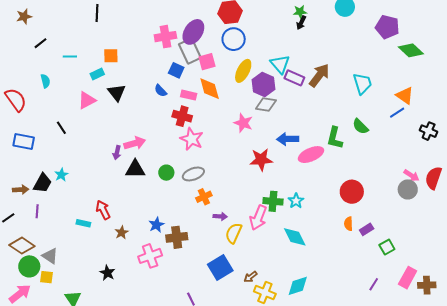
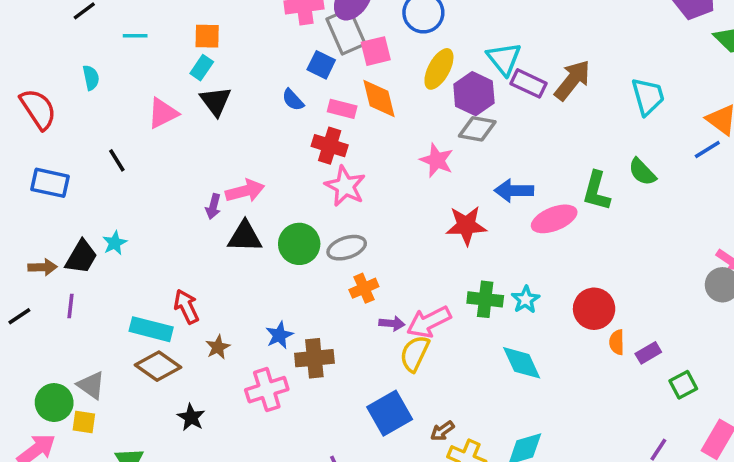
cyan rectangle: (97, 74) -> (202, 68), moved, turned -32
green circle: (166, 173) -> (299, 244), size x1.5
red circle: (352, 192) -> (594, 309), moved
pink arrow: (258, 218) -> (429, 322), moved, turned 40
cyan rectangle: (83, 223) -> (151, 329), size x1.6
brown diamond: (22, 246) -> (158, 366), moved

